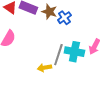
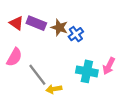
gray line: (58, 55) -> (37, 75), moved, turned -55

